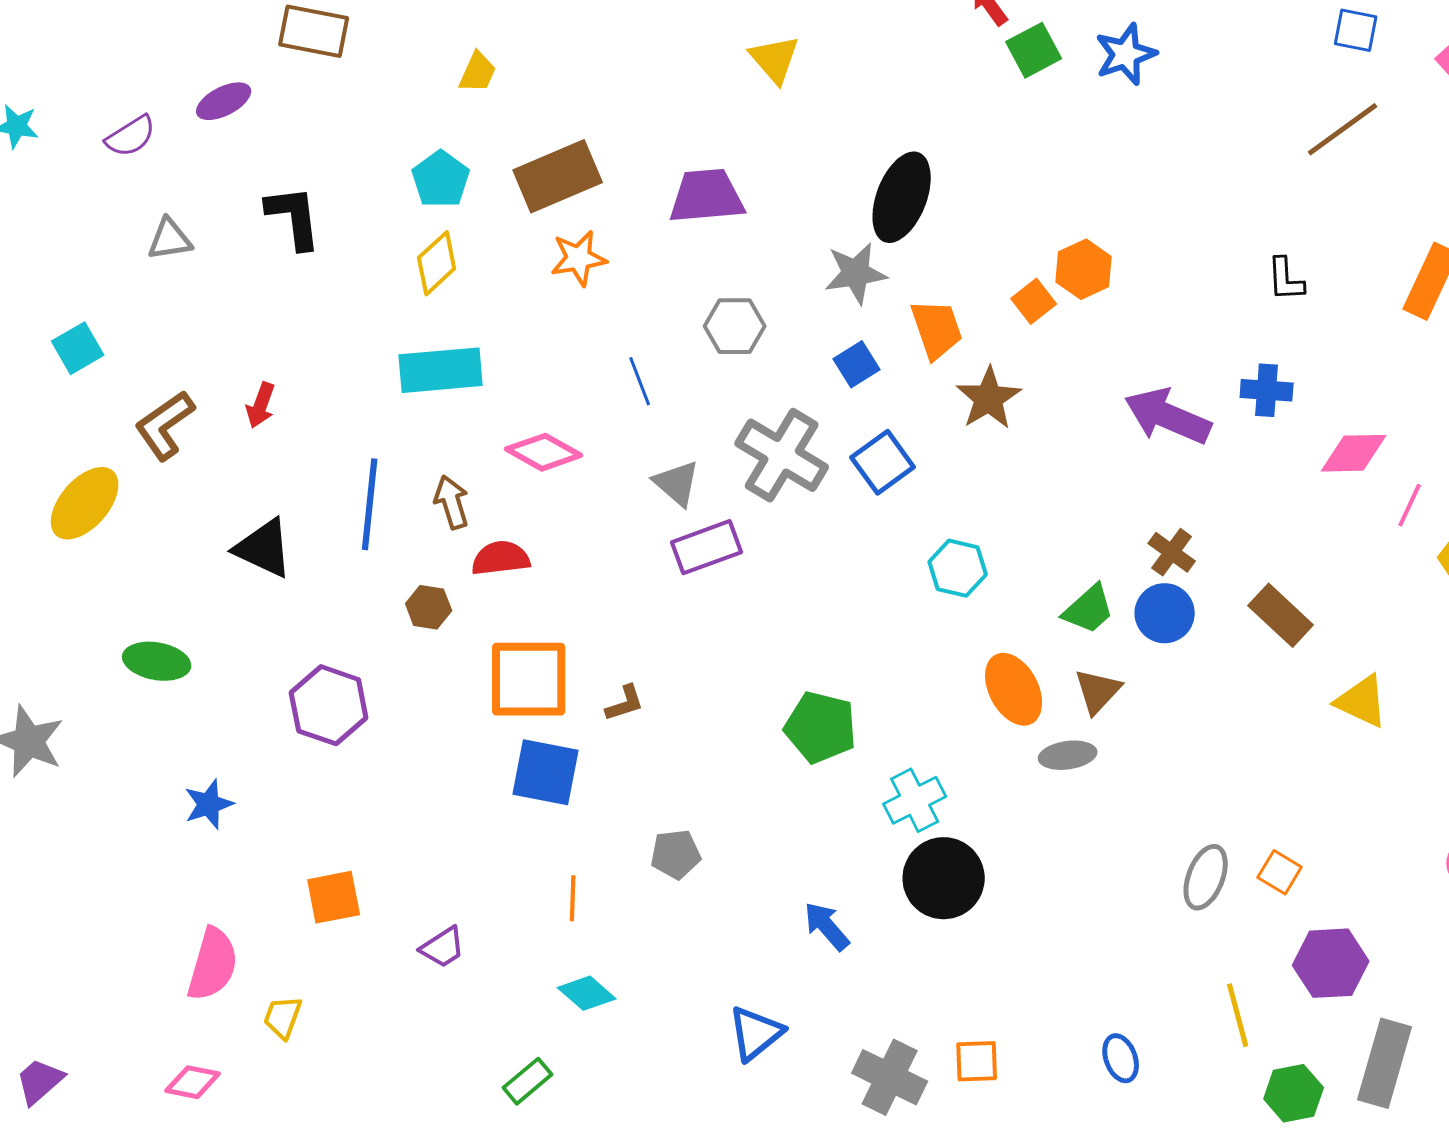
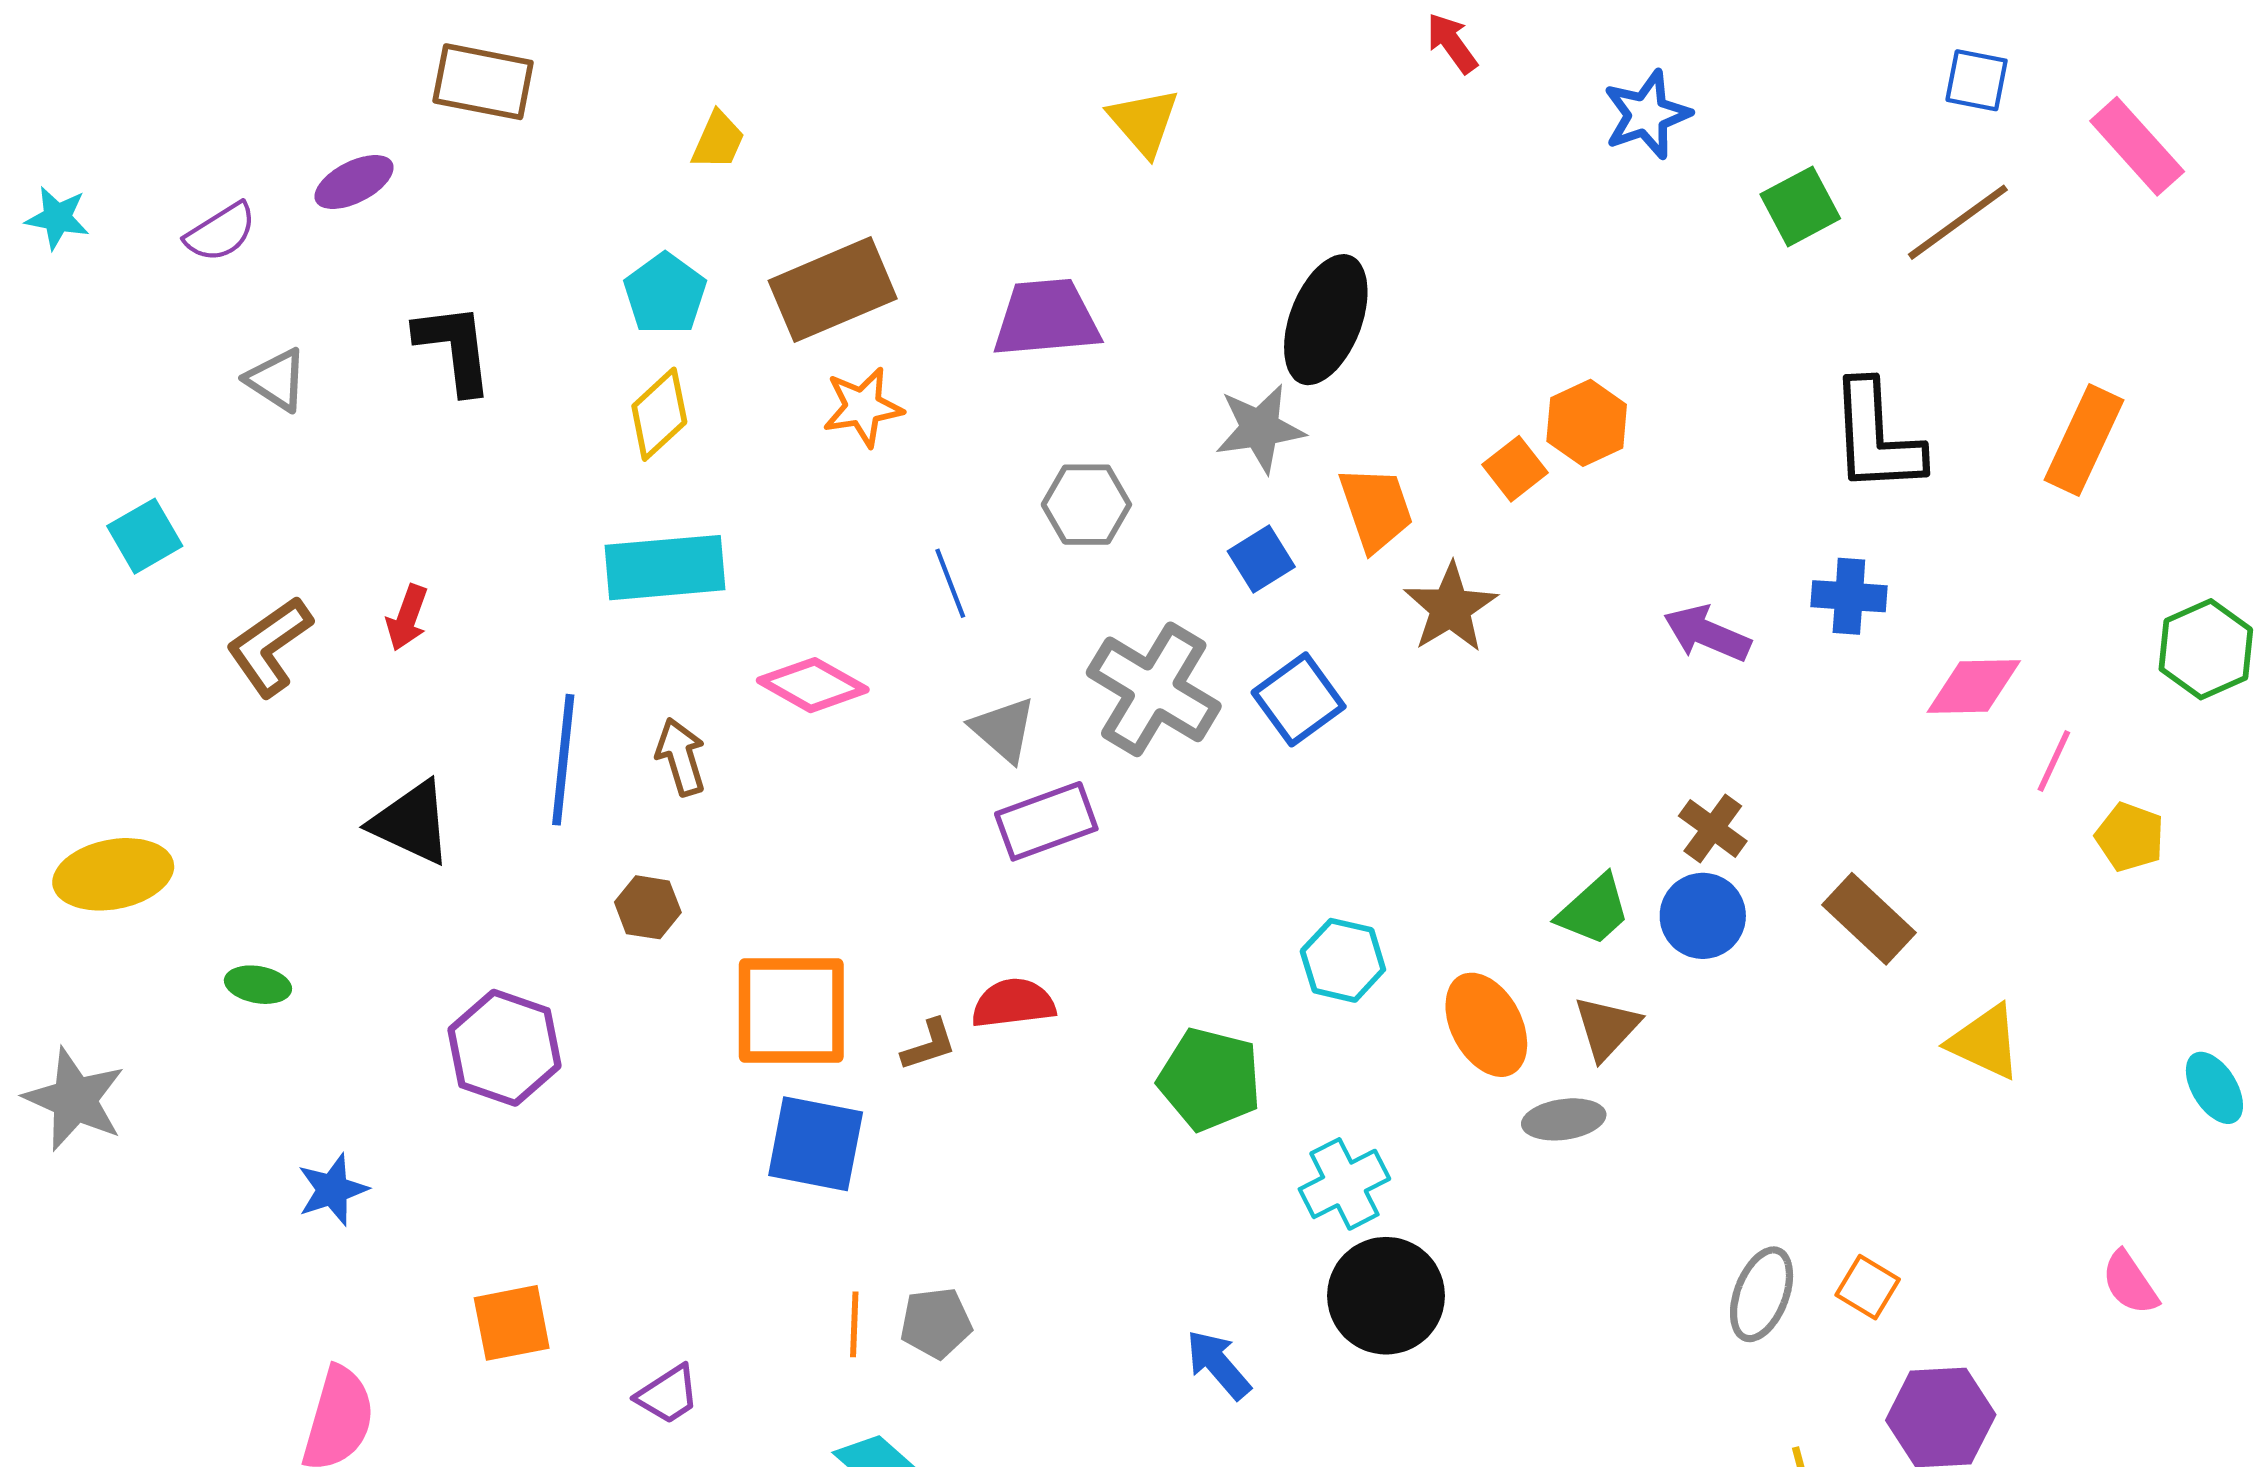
green square: (1034, 50) -> (1800, 206), moved
gray triangle: (170, 239) -> (277, 380), turned 42
black L-shape: (1286, 279) -> (1876, 437), size x1.8
purple arrow: (1168, 416) -> (1707, 634), size x0.7
yellow ellipse: (85, 503) -> (113, 874), moved, turned 38
red semicircle: (501, 558) -> (1013, 1003), moved
cyan hexagon: (958, 568) -> (1343, 960), moved
green ellipse: (157, 661) -> (258, 985), size x0.7
gray pentagon: (676, 854) -> (936, 1323), moved

